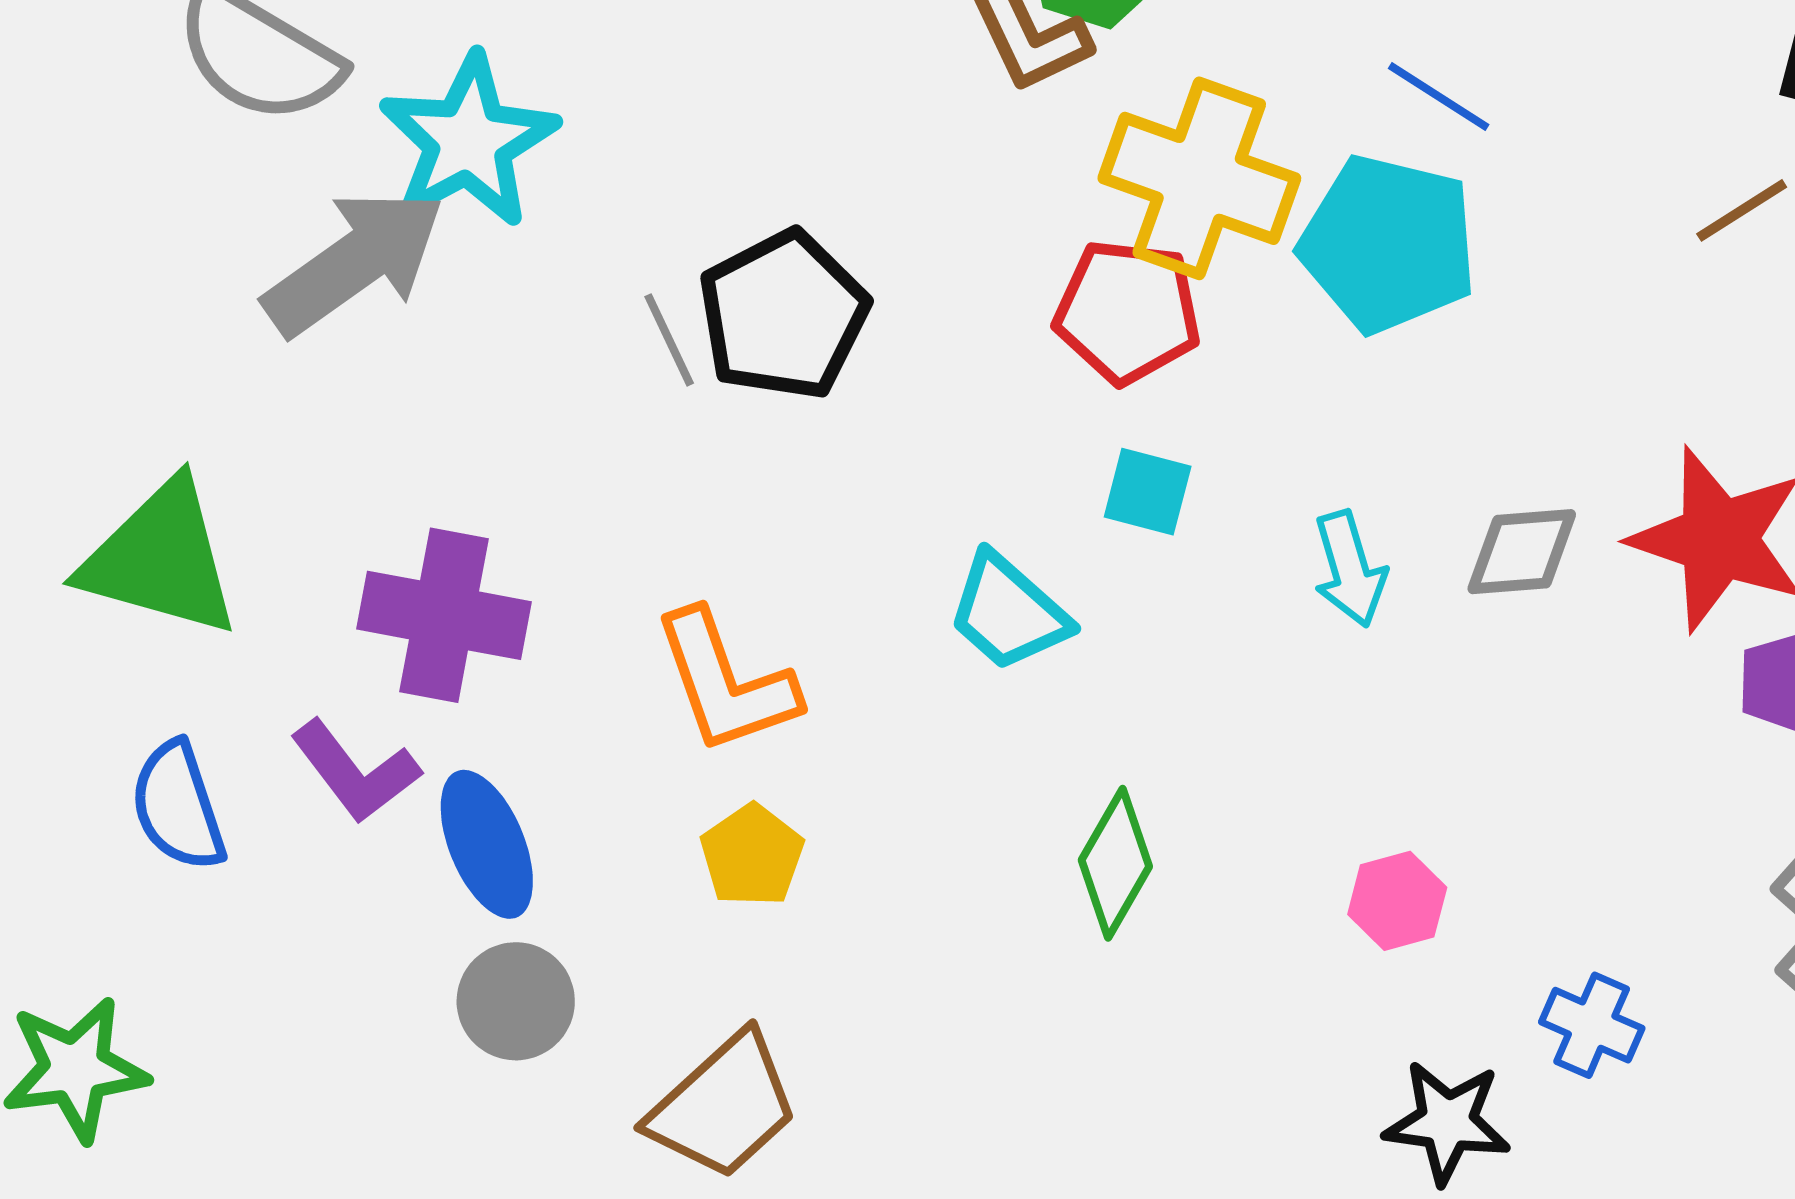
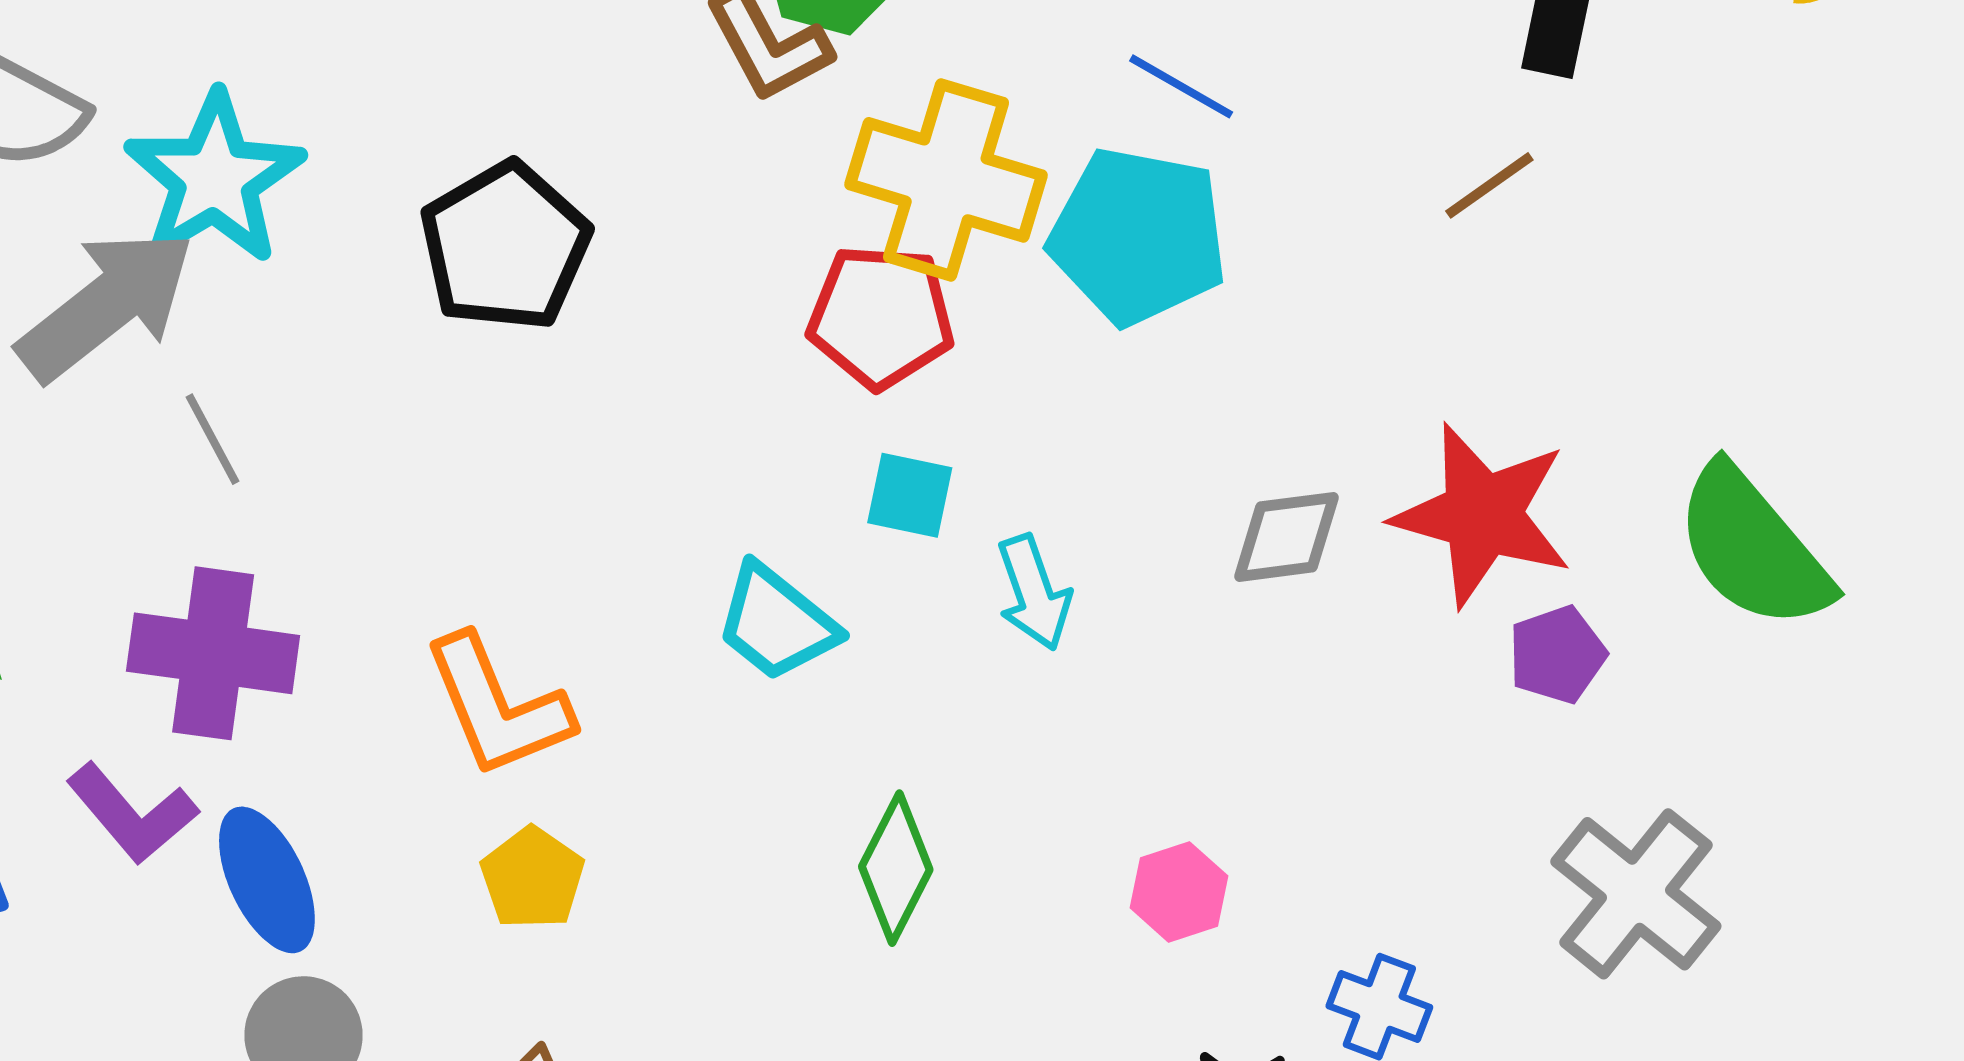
black pentagon: (783, 315) -> (505, 246), moved
gray line: (669, 340) -> (213, 439), moved
cyan arrow: (1350, 569) -> (1034, 593), moved

